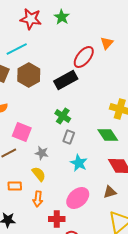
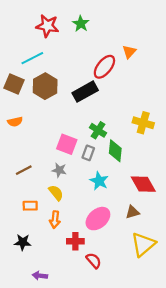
green cross: (63, 116) -> (98, 130), moved
pink square: (22, 132) -> (67, 144), moved
green diamond: (108, 135) -> (115, 151), moved, turned 40

